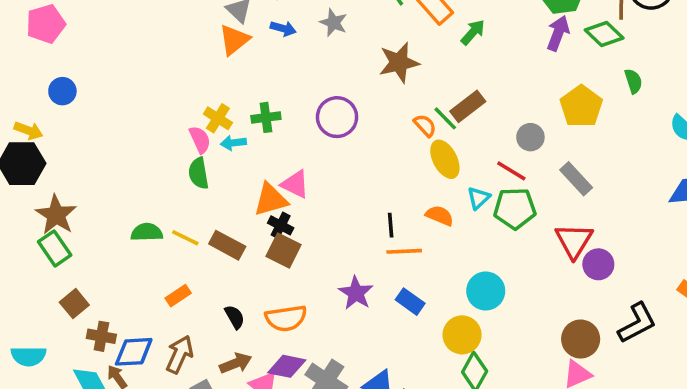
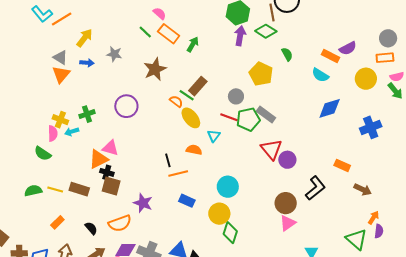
pink semicircle: (200, 140) -> (53, 133), turned 35
green semicircle: (199, 173) -> (43, 154), moved, turned -36
green pentagon: (515, 208) -> (248, 119), moved
purple star: (356, 293) -> (143, 203), moved

